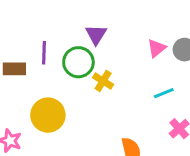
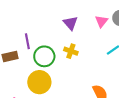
purple triangle: (96, 35) -> (70, 23), moved
green circle: (78, 62) -> (44, 56), moved

